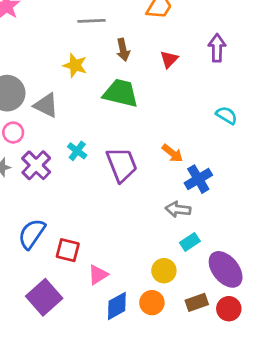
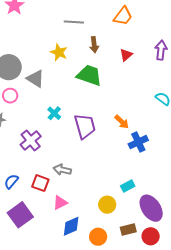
purple cross: (36, 165) -> (31, 141), moved
gray arrow: (178, 209) -> (62, 170), moved
blue semicircle: (32, 234) -> (11, 181), moved, size x0.7
orange circle: (152, 303) -> (98, 237), moved

